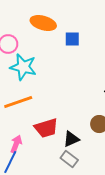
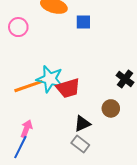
cyan star: (23, 67) -> (50, 79), moved
red trapezoid: (46, 128) -> (68, 88), moved

